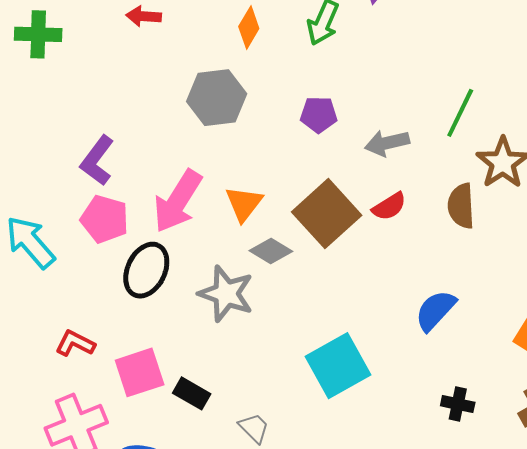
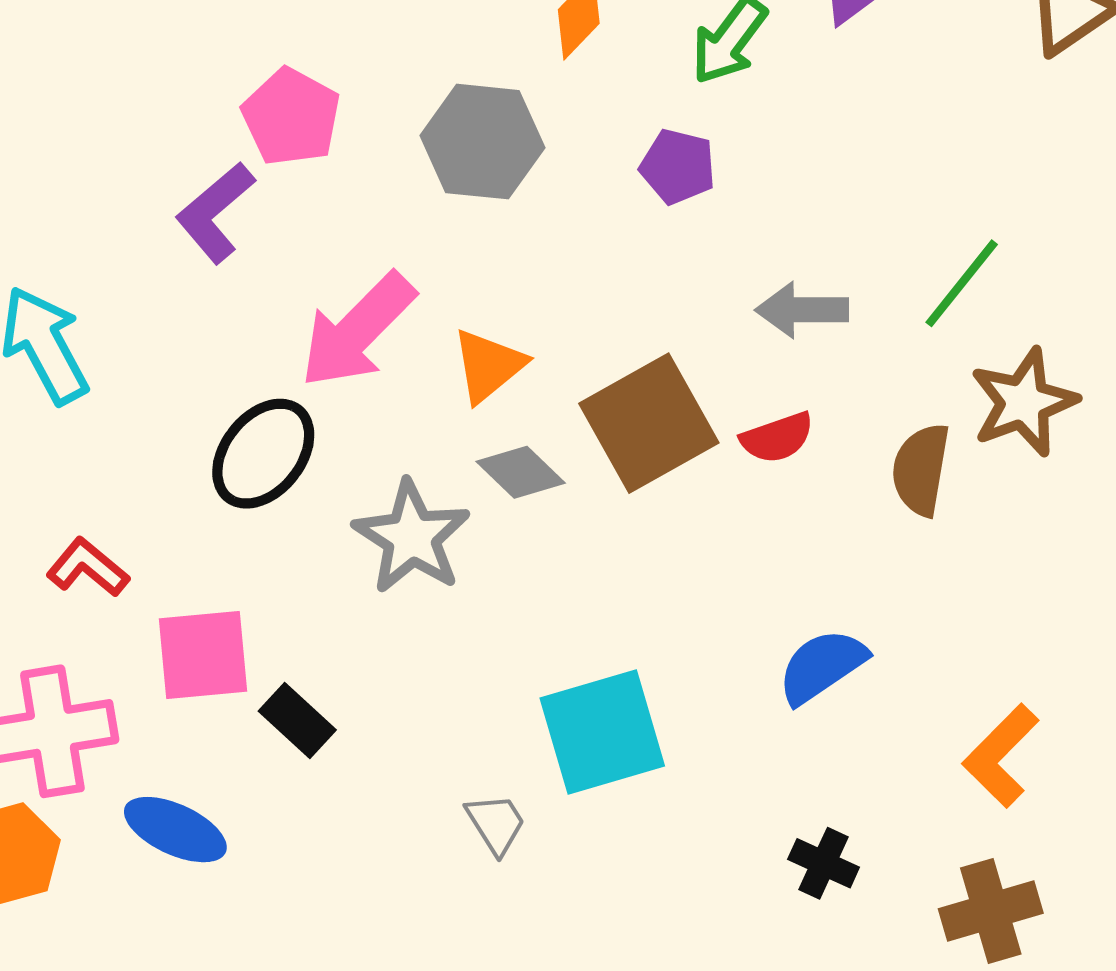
purple pentagon: (319, 115) -> (678, 167), moved
pink pentagon: (105, 219) -> (291, 117), moved
gray trapezoid: (254, 428) -> (496, 824), moved

